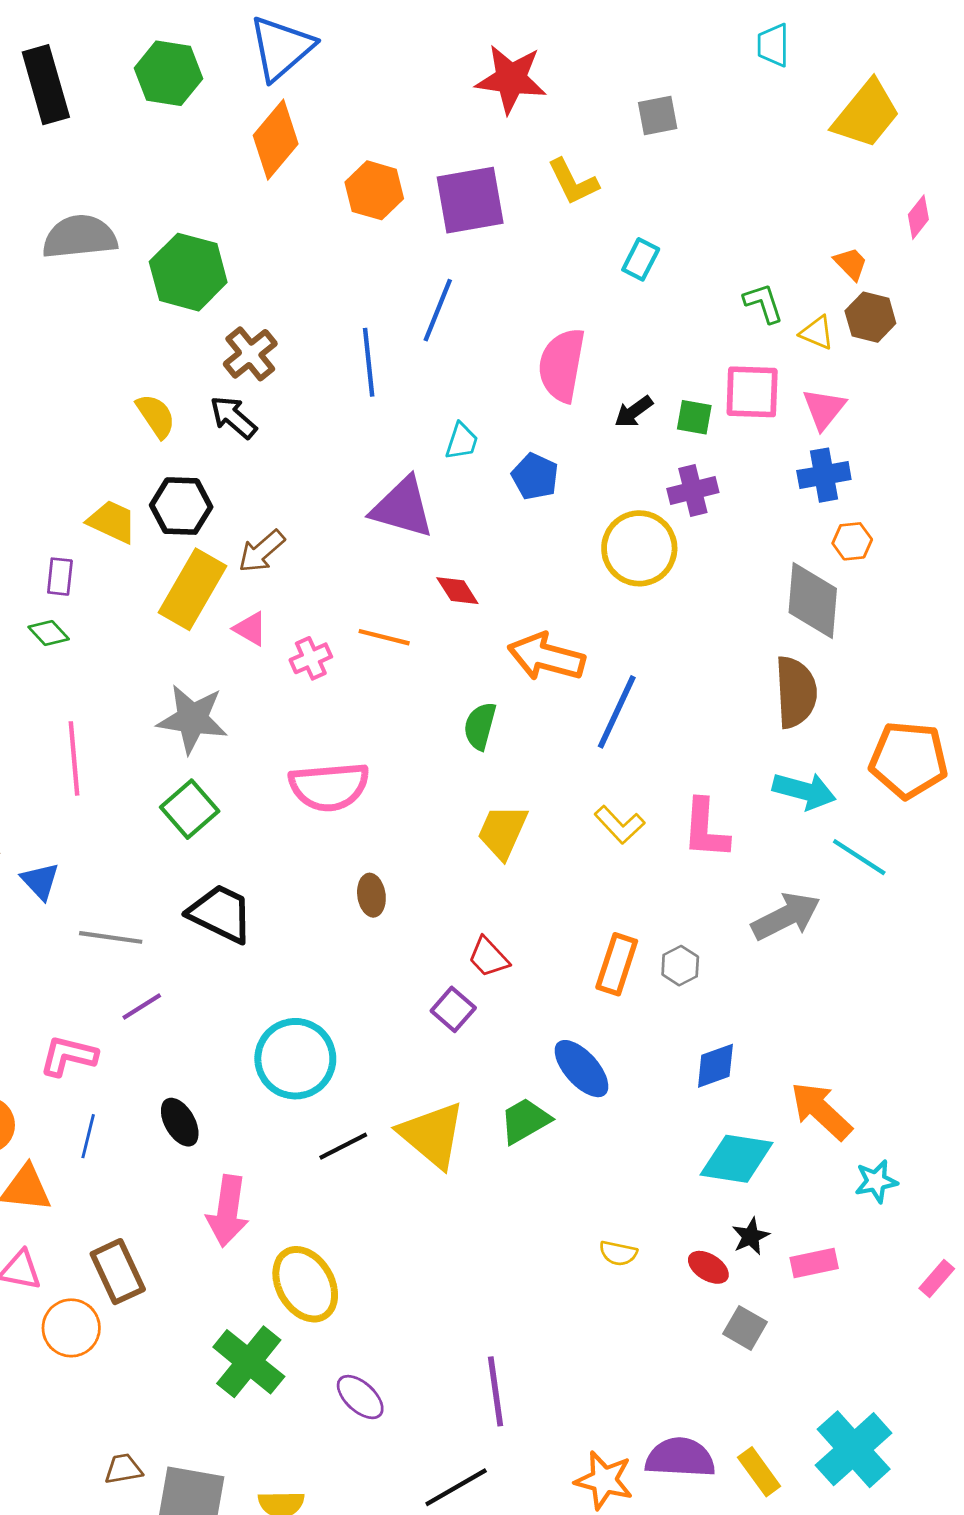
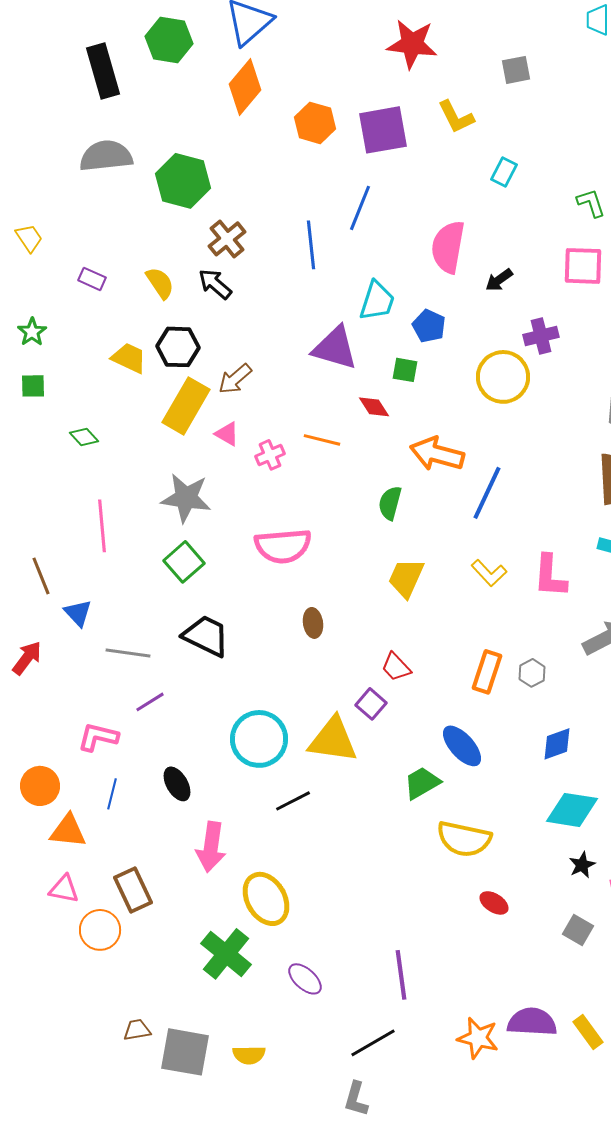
black rectangle: (46, 85) -> (103, 71), moved
green square: (694, 417) -> (405, 370), moved
cyan trapezoid: (462, 441) -> (377, 301), size x1.5
purple rectangle: (60, 577) -> (92, 279), moved, turned -72
yellow triangle: (432, 1135) -> (333, 740), moved, turned -32
yellow semicircle: (618, 1253) -> (464, 839), moved, size x2.0
red ellipse: (708, 1267) -> (494, 903), moved

